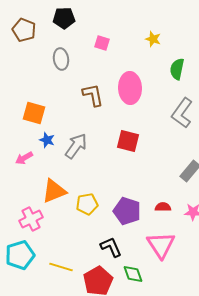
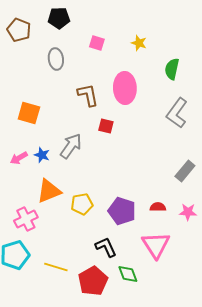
yellow star: (153, 39) -> (139, 43), moved
blue star: (47, 140) -> (42, 155), moved
red square: (128, 141) -> (106, 126), moved, size x0.7

